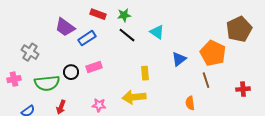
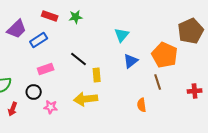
purple trapezoid: (65, 27) -> (17, 29), turned -80
cyan triangle: (157, 32) -> (122, 35), moved, turned 35
black line: (127, 35) -> (79, 59), moved
black circle: (71, 72) -> (34, 92), moved

